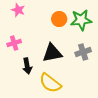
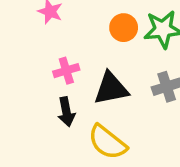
pink cross: (14, 43) -> (66, 71), moved

